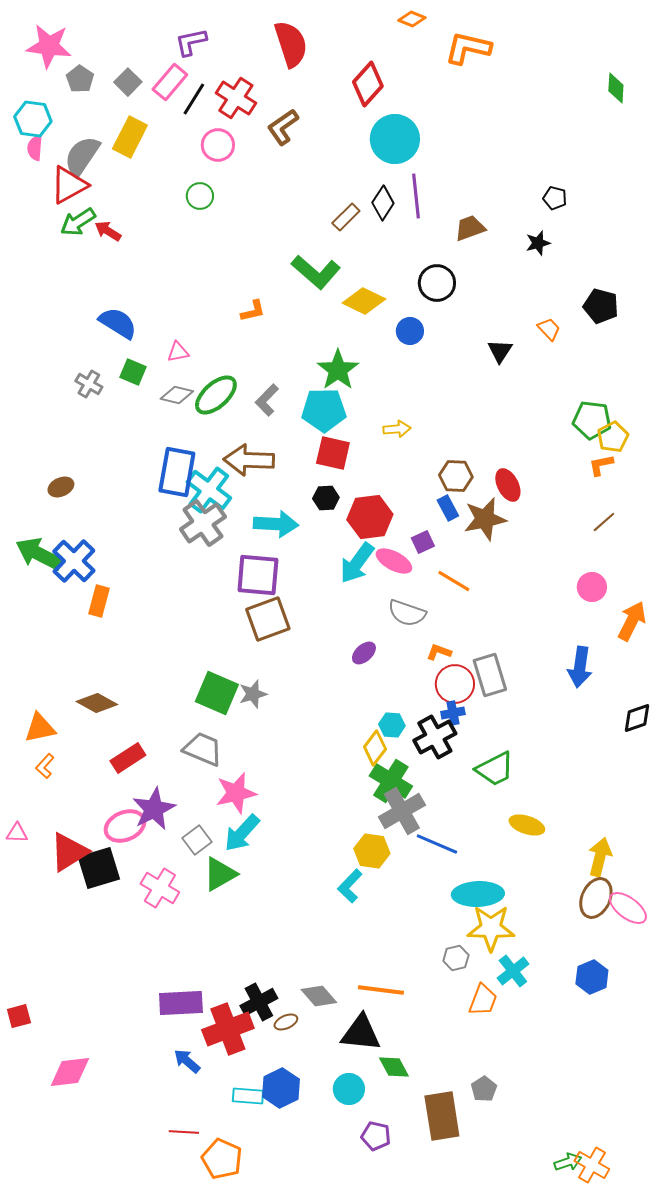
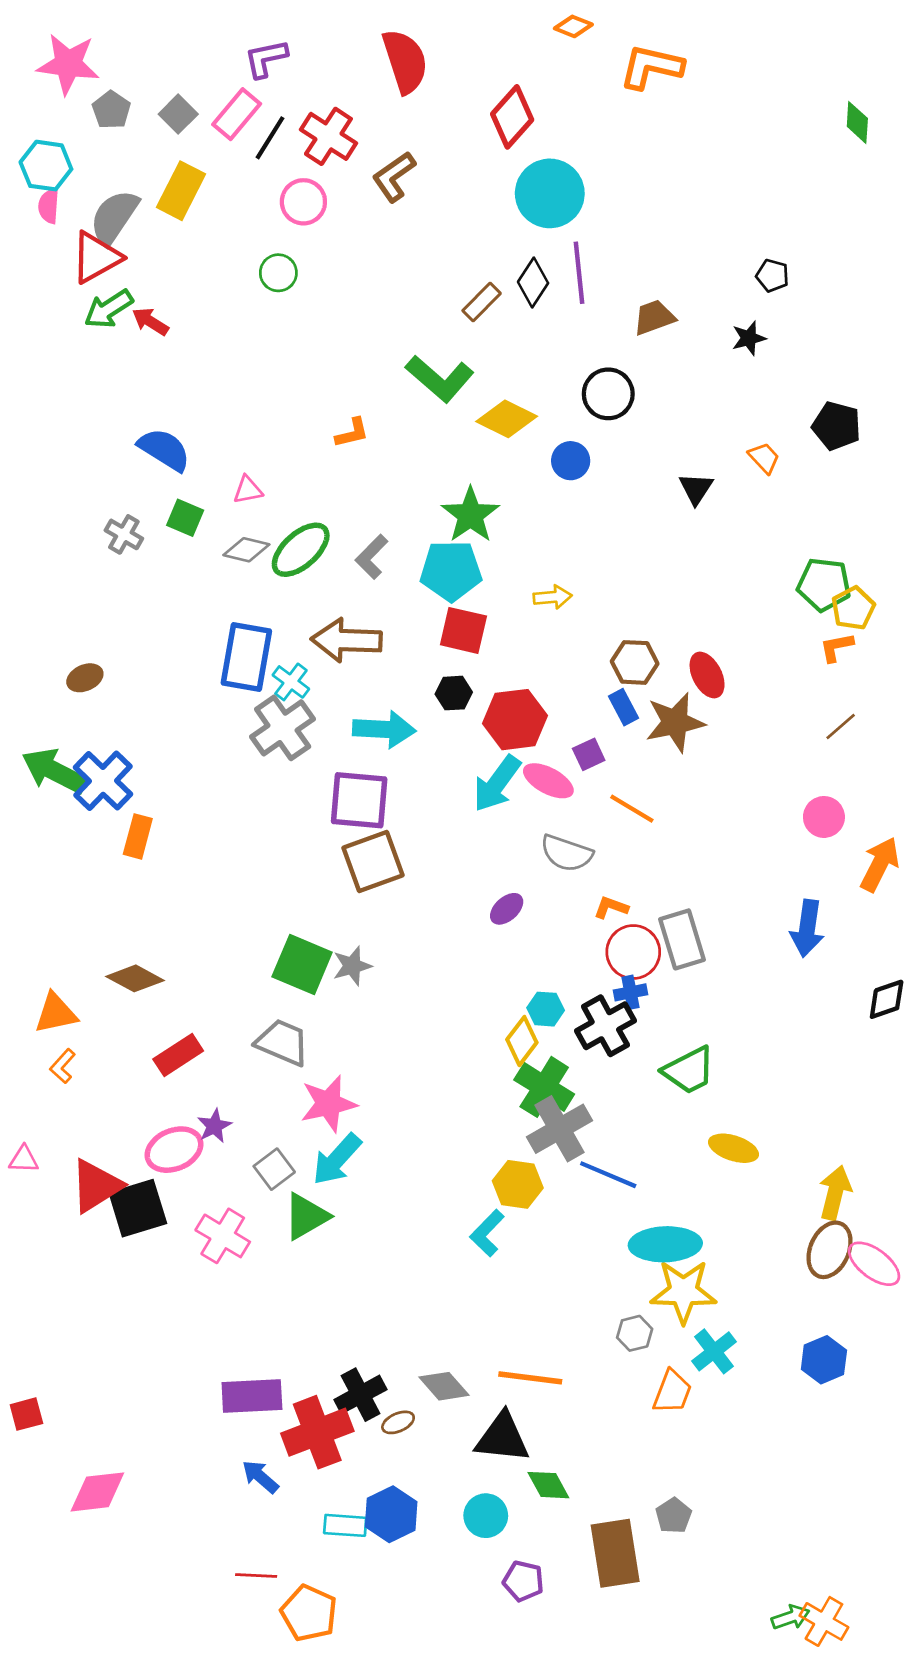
cyan cross: (209, 490) -> (291, 682), size x0.6
purple star: (154, 809) -> (214, 1126), size x0.6

